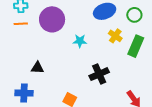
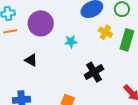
black triangle: (37, 68) -> (31, 60), moved, turned 32

